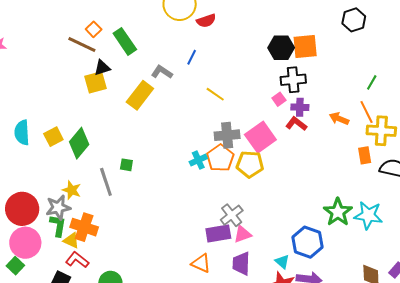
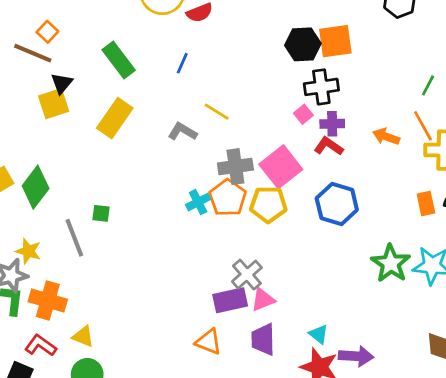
green rectangle: (125, 41) -> (119, 60), moved
black triangle: (102, 68) -> (62, 83), turned -30
gray L-shape: (162, 72) -> (182, 132), moved
orange rectangle: (365, 155) -> (426, 204), moved
yellow triangle: (71, 240) -> (83, 337), moved
blue hexagon: (308, 242) -> (337, 204), moved

